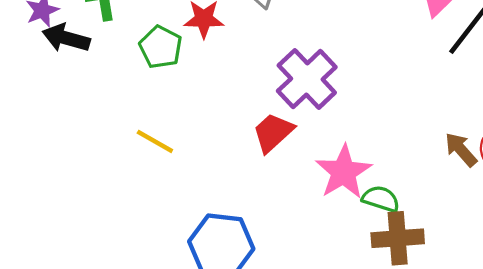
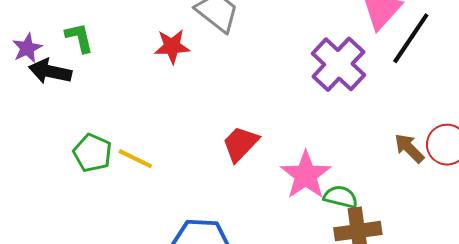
green pentagon: (161, 47) -> (92, 153), moved
purple cross: (307, 79) -> (338, 64), moved

